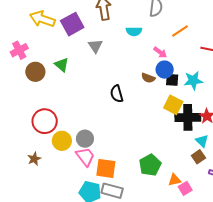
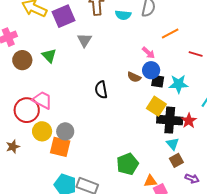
cyan semicircle: (134, 31) -> (123, 15), moved
cyan triangle: (202, 141) -> (173, 144), moved
pink trapezoid: (85, 157) -> (42, 100), moved, turned -30
orange square: (106, 168) -> (60, 147), moved

